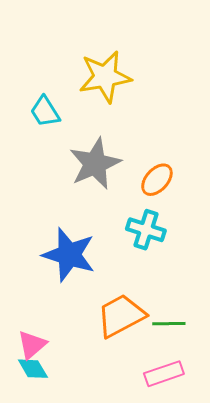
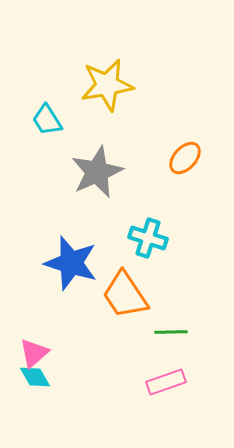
orange ellipse: (157, 180) -> (185, 158), moved
orange trapezoid: (121, 316) -> (125, 295), moved, turned -96

